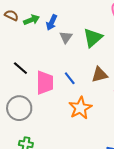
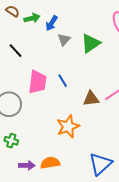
black line: (20, 68) -> (16, 51), moved
brown triangle: (100, 75) -> (91, 99), moved
orange star: (80, 108) -> (68, 126), moved

